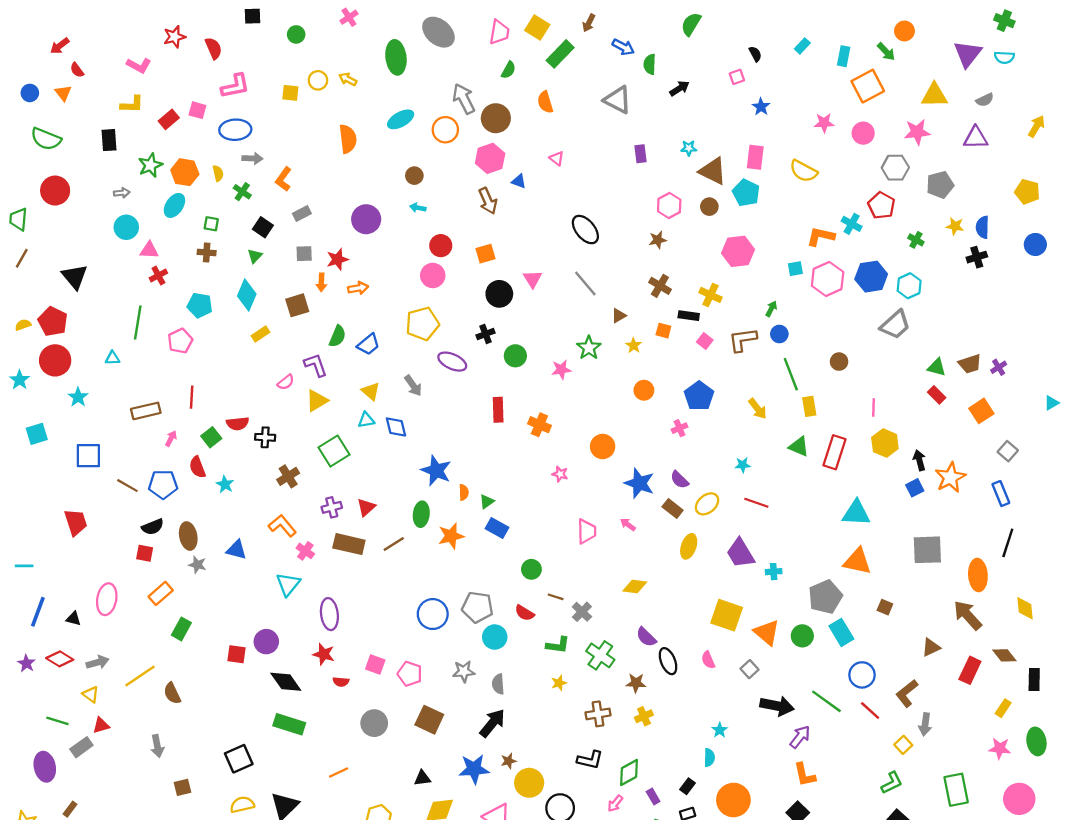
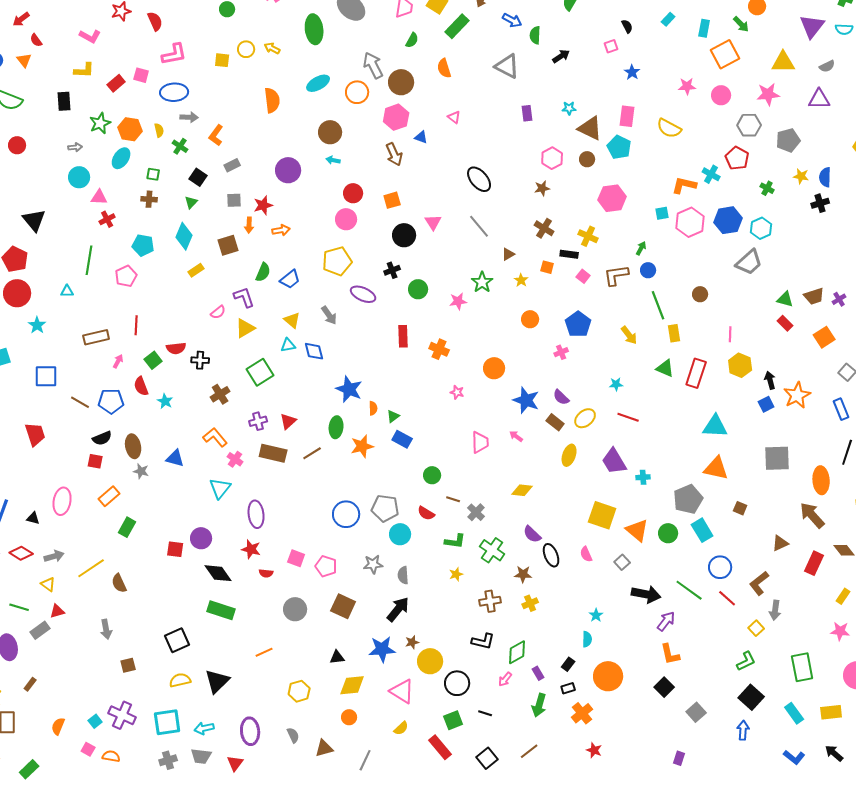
brown circle: (414, 176) -> (330, 132), size x1.5
red circle: (55, 191) -> (17, 145), size x0.7

